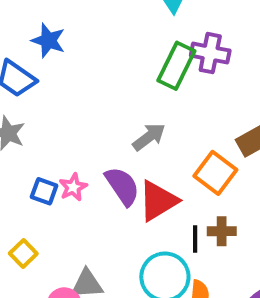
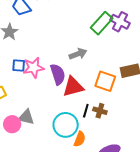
orange square: (215, 173) -> (105, 81), turned -35
pink star: (73, 187) -> (33, 68), size x1.5
blue square: (44, 191) -> (19, 66), turned -32

